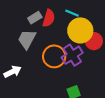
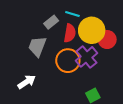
cyan line: (72, 13) -> (72, 14), moved
gray rectangle: (35, 18) -> (51, 22), moved
red semicircle: (49, 18) -> (70, 33), moved

